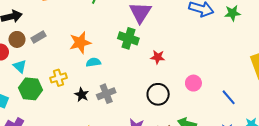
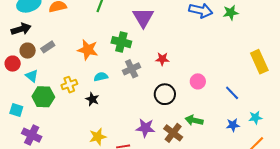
green cross: (128, 38) -> (121, 42), moved
orange star: (80, 43) -> (88, 50), turned 30
cyan semicircle: (93, 62) -> (101, 77), moved
gray cross: (106, 94) -> (132, 69), moved

